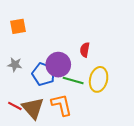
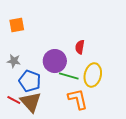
blue pentagon: (43, 74) -> (30, 81), moved
orange L-shape: (61, 105) -> (78, 99), moved

